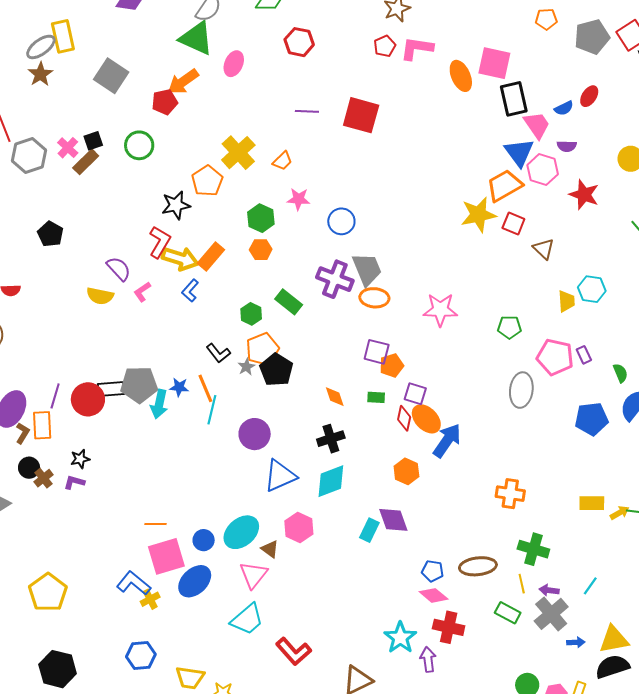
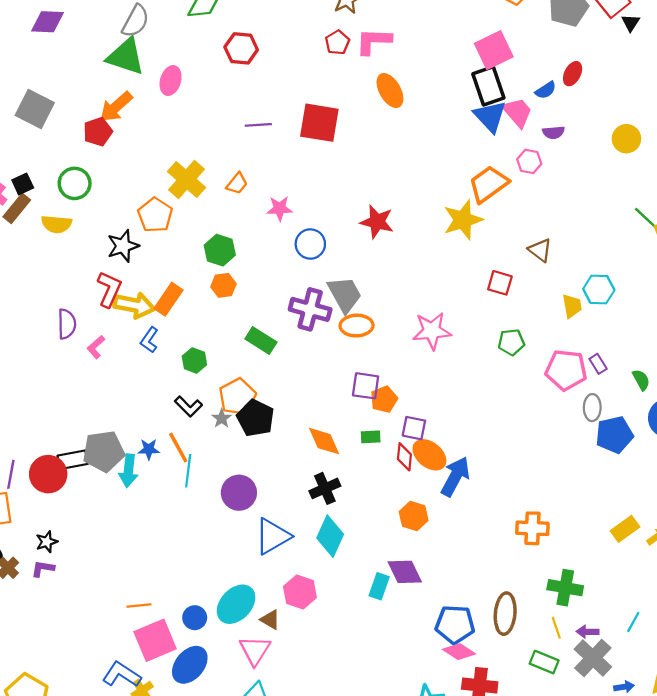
pink square: (494, 63) -> (494, 50), moved, turned -32
orange ellipse: (461, 76) -> (390, 91), moved
blue triangle: (519, 152) -> (490, 116), moved
pink hexagon: (543, 170) -> (529, 161), size x0.7
red star: (584, 195) -> (377, 222), moved
pink star: (298, 199) -> (280, 208), moved
red square: (513, 223) -> (500, 283), moved
purple semicircle: (119, 269) -> (67, 324), turned 48
yellow semicircle: (100, 296) -> (56, 224), moved
green hexagon: (251, 314) -> (194, 360), moved
gray ellipse: (521, 390) -> (592, 408), moved, size x0.7
orange diamond: (335, 397) -> (324, 441), size x1.4
cyan diamond: (331, 481) -> (330, 536), turned -39
yellow rectangle: (592, 503) -> (625, 529), turned -30
brown ellipse: (478, 566) -> (505, 614), turned -72
blue pentagon: (433, 571) -> (455, 624), size x1.6

